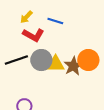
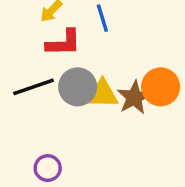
blue line: (55, 21) -> (102, 18), turned 56
red L-shape: (33, 35) -> (64, 43), turned -30

